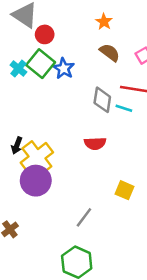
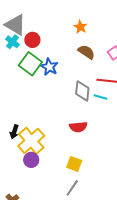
cyan cross: (18, 69) -> (12, 42), moved
purple circle: (36, 181) -> (31, 160), size x0.6
yellow square: (124, 190) -> (74, 164), moved

